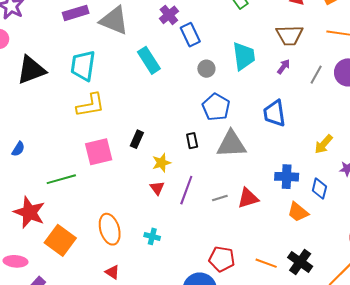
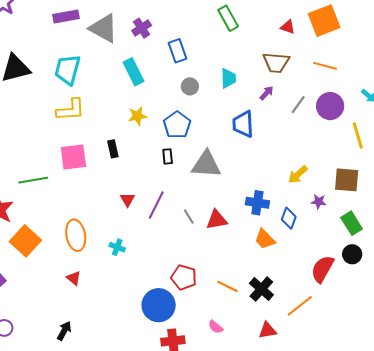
purple cross: (169, 15) -> (142, 28), moved
cyan trapezoid: (244, 56) -> (228, 78), size x0.7
blue pentagon: (216, 107) -> (177, 125), moved
blue trapezoid: (274, 113) -> (243, 124), moved
black rectangle: (137, 139) -> (113, 149), turned -42
yellow star: (161, 163) -> (137, 116), moved
gray line: (220, 198) -> (189, 217), turned 70

